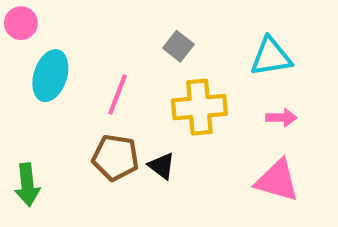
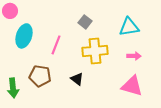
brown pentagon: (115, 157) -> (40, 76), moved

